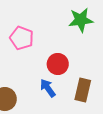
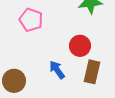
red circle: (58, 64) -> (80, 46), moved

